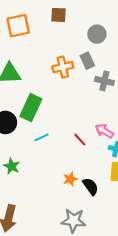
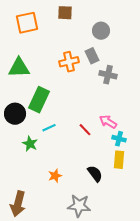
green star: (12, 166) -> (30, 144), moved
orange star: (70, 179) -> (55, 176), moved

